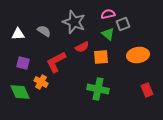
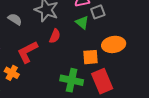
red semicircle: (82, 47) -> (55, 36), turned -40
orange square: (101, 57) -> (91, 57), moved
red rectangle: (147, 90) -> (102, 81), moved, size x1.6

